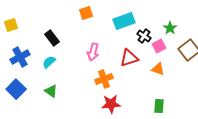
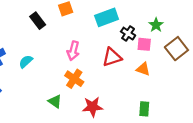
black rectangle: (52, 38) -> (38, 21), moved
pink square: (159, 46) -> (144, 44), turned 32
orange cross: (104, 79) -> (74, 79), moved, turned -36
green triangle: (51, 91) -> (55, 101), moved

